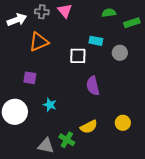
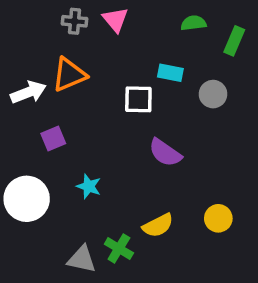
white arrow: (17, 20) -> (28, 92), moved
green rectangle: (132, 23) -> (234, 41), turned -49
purple square: (30, 78) -> (53, 138), turned -32
purple semicircle: (93, 86) -> (165, 153), turned -42

